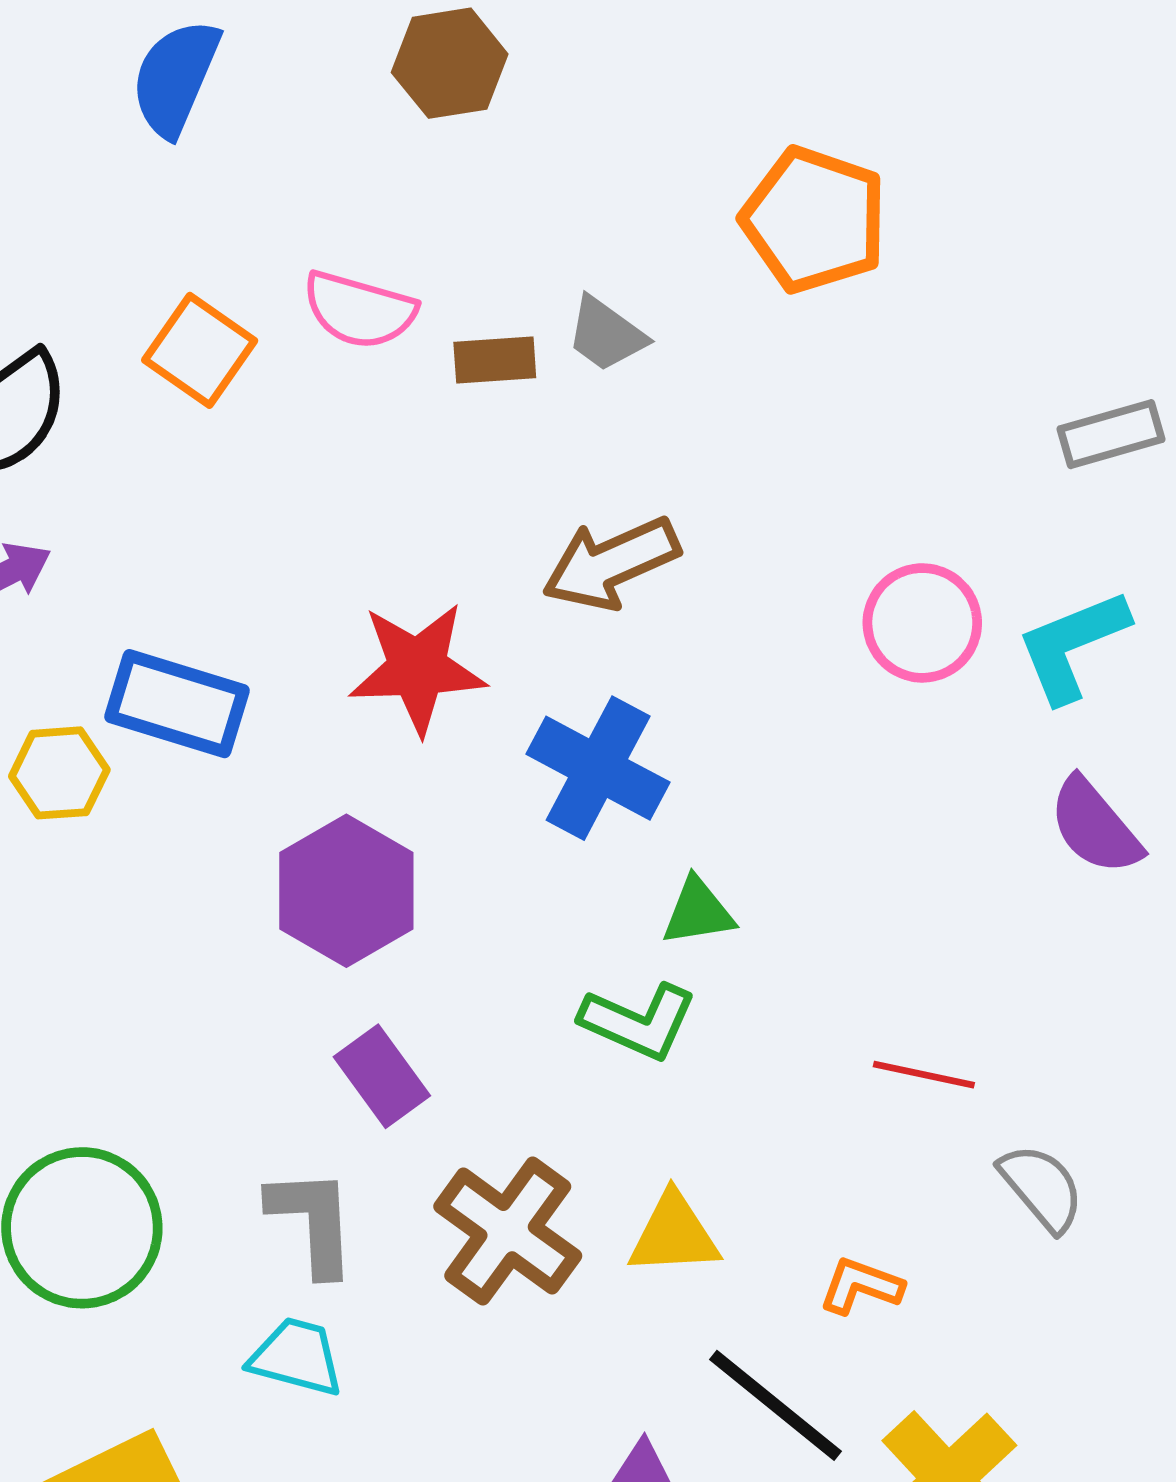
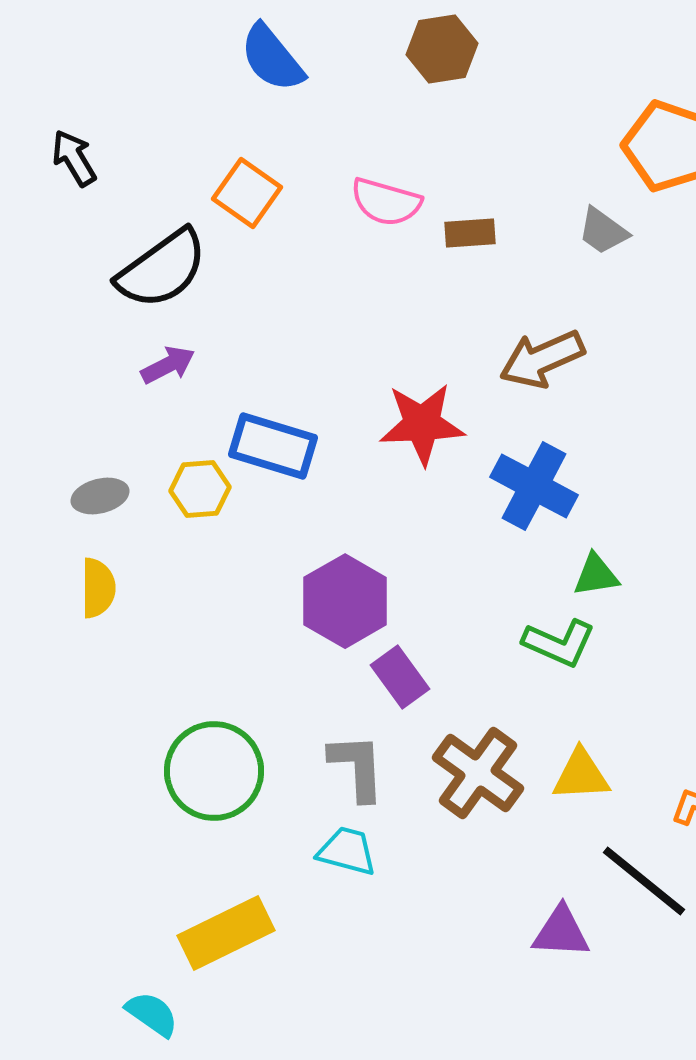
blue semicircle: (175, 78) -> (272, 58), turned -62
gray trapezoid: (606, 334) -> (603, 231), moved
orange square: (200, 350) -> (247, 193), moved
purple hexagon: (346, 891) -> (345, 601), moved

